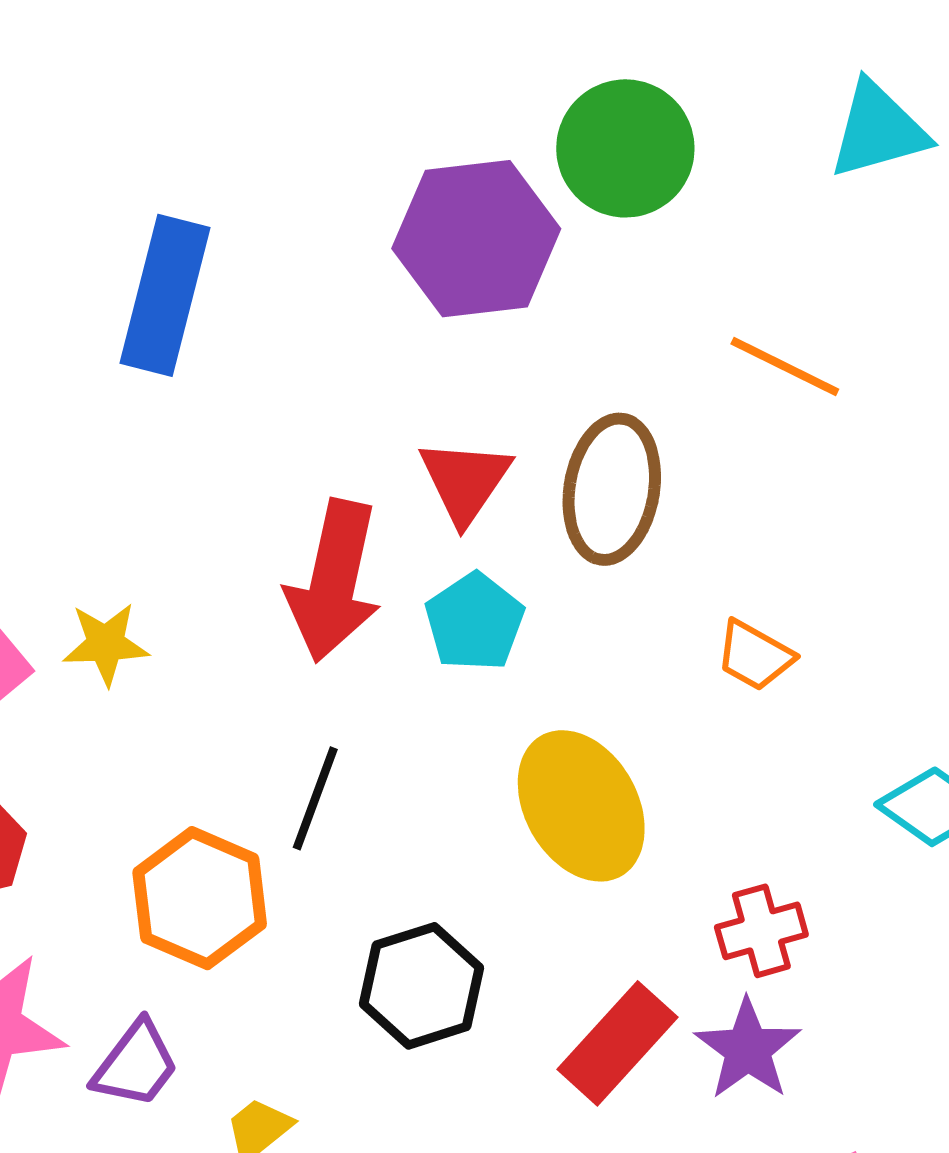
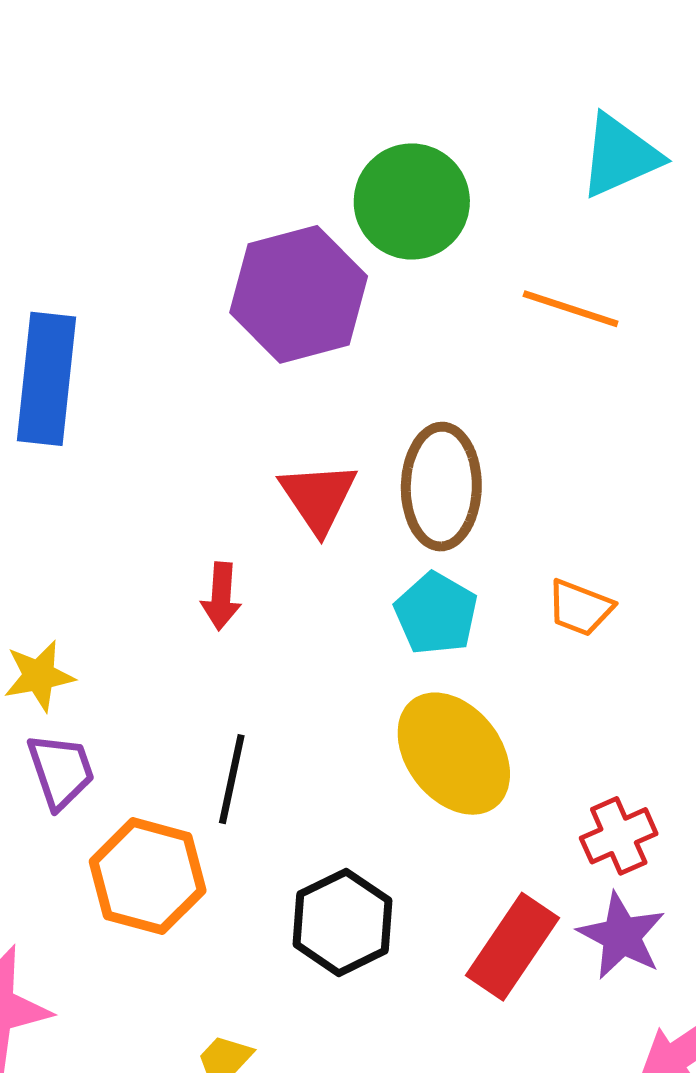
orange line: (785, 367) -> (571, 309), moved
red arrow: (334, 581) -> (221, 596), size x0.5
cyan pentagon: (475, 622) -> (436, 614), moved
purple trapezoid: (136, 1064) -> (61, 771), moved, turned -48

